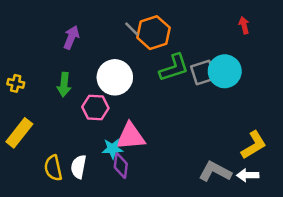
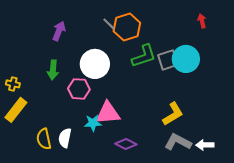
yellow cross: (16, 83) -> (13, 84), moved
yellow L-shape: (254, 145) -> (173, 114), moved
purple diamond: (121, 166) -> (126, 144), moved, turned -70

